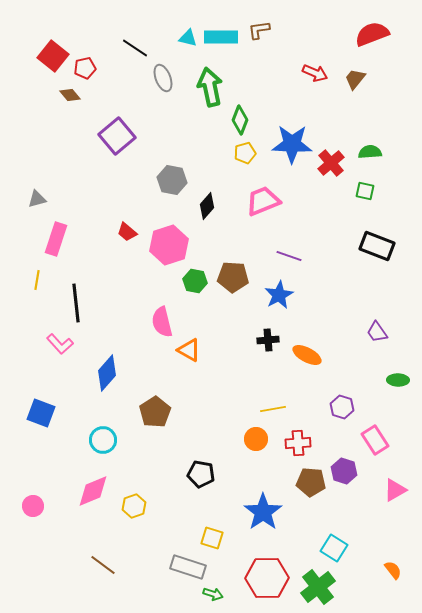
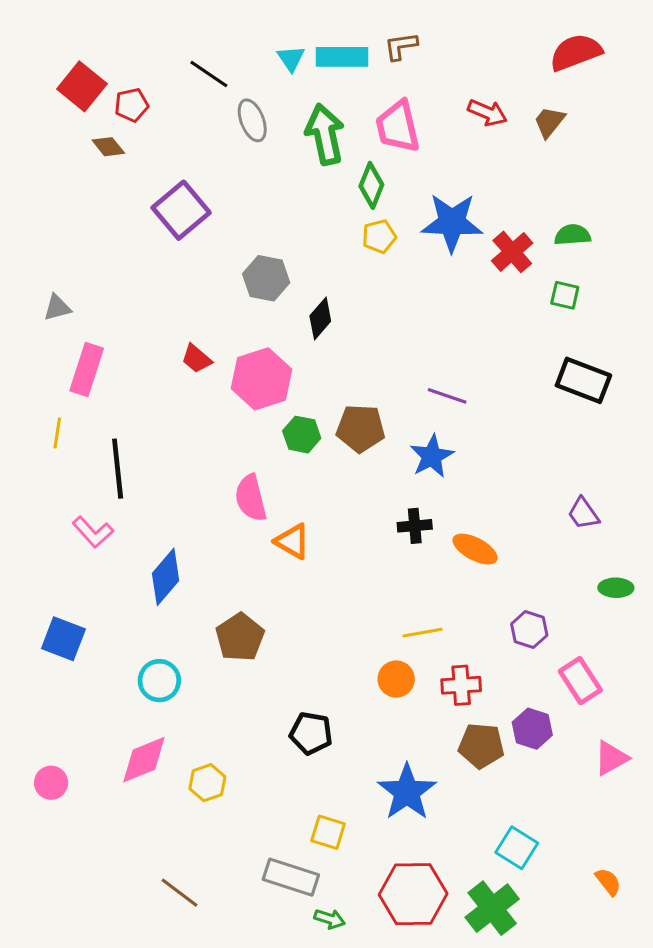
cyan triangle: (188, 38) -> (291, 58), turned 42
pink trapezoid: (263, 201) -> (398, 127), moved, turned -81
brown line: (103, 565) -> (179, 893), moved

